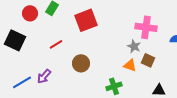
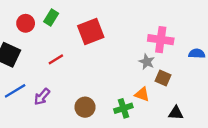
brown circle: (81, 63) -> (85, 107), moved
orange triangle: (130, 65) -> (142, 94), moved
blue line: (22, 82) -> (15, 91), moved

